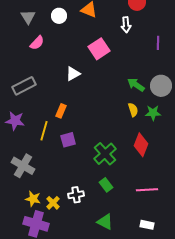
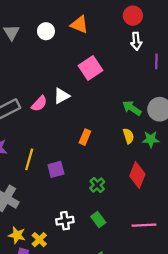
white arrow: (126, 25) -> (136, 41), moved
pink semicircle: (37, 43) -> (39, 104), moved
orange rectangle: (61, 111) -> (85, 137), moved
green cross: (105, 154) -> (97, 185), size x0.6
white cross: (76, 195) -> (65, 221), moved

